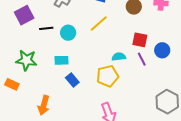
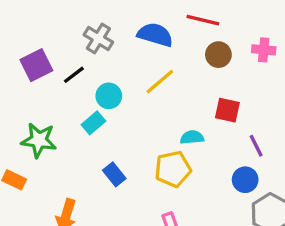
black line: (46, 28) -> (74, 75), moved, turned -32
blue circle: (162, 50) -> (245, 180), moved
purple line: (142, 59) -> (256, 146), moved
cyan rectangle: (61, 60) -> (93, 123), moved, turned -40

